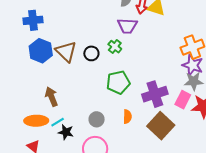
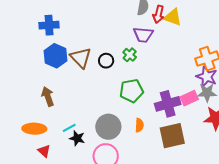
brown arrow: (51, 97) -> (48, 96), moved
pink rectangle: (183, 100) -> (189, 98), moved, turned 36
gray circle: (97, 119) -> (108, 127), size x1.6
orange ellipse: (36, 121) -> (34, 129), moved
brown square: (161, 126) -> (172, 136), turned 32

